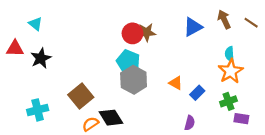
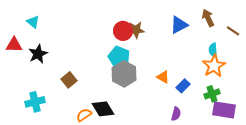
brown line: (251, 23) -> (233, 31), moved
brown square: (81, 96) -> (69, 80), moved, size x0.7
purple rectangle: (241, 119) -> (224, 110), size x1.6

